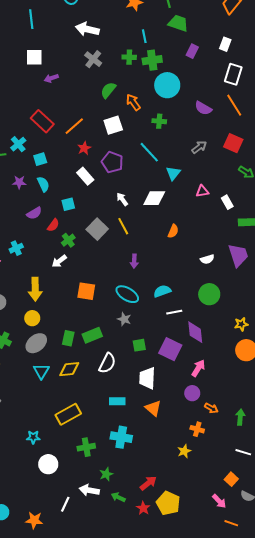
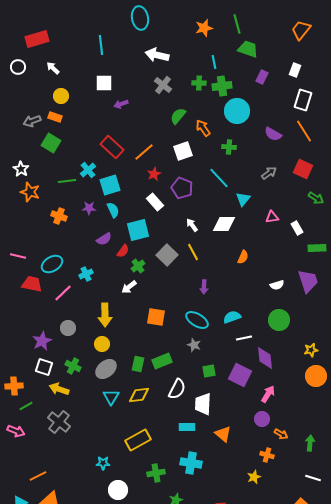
cyan square: (40, 159) -> (110, 185), size x1.5
cyan square: (68, 204) -> (138, 230), size x1.6
white trapezoid: (147, 378) -> (203, 404), moved

